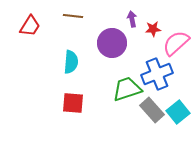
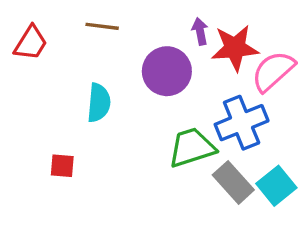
red star: (153, 29) -> (235, 48), size x1.8
red square: (73, 103) -> (62, 166), moved, size x0.7

